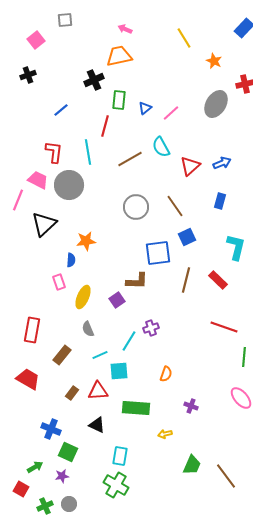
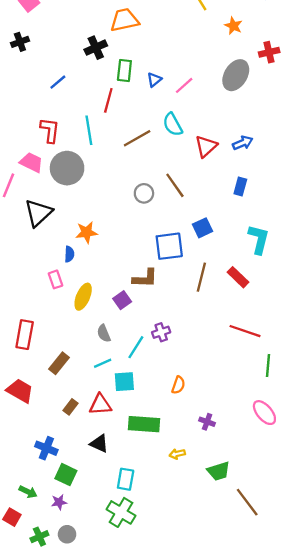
brown line: (175, 206) -> (175, 185), moved
gray circle: (136, 207) -> (144, 193), size x0.7
gray semicircle: (88, 329) -> (104, 333), moved
green trapezoid: (192, 465) -> (219, 471), moved, turned 50
green arrow: (35, 467) -> (28, 492), turned 56

